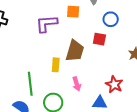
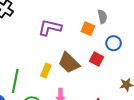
orange square: (73, 12) -> (88, 29), moved
brown trapezoid: (75, 51) -> (69, 63), turned 100

